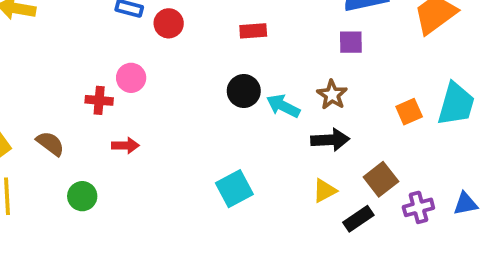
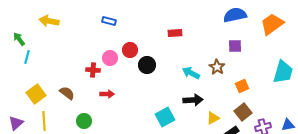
red circle: (169, 23) -> (130, 50), moved
purple square: (351, 42) -> (235, 46), moved
black circle: (244, 91) -> (147, 65), moved
orange square: (409, 112) -> (242, 86), moved
black arrow: (330, 140) -> (193, 100), moved

